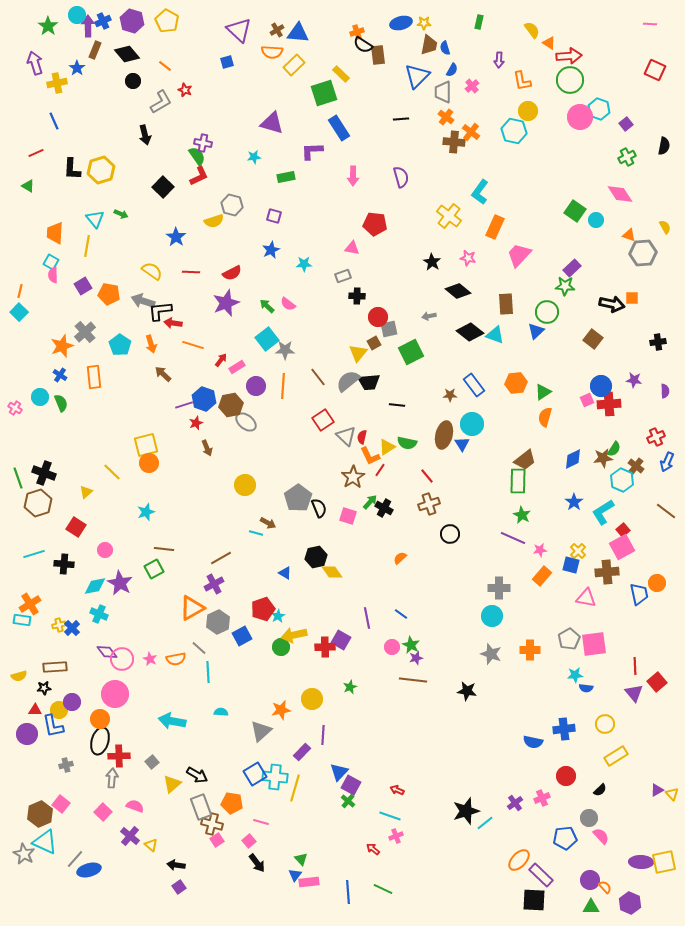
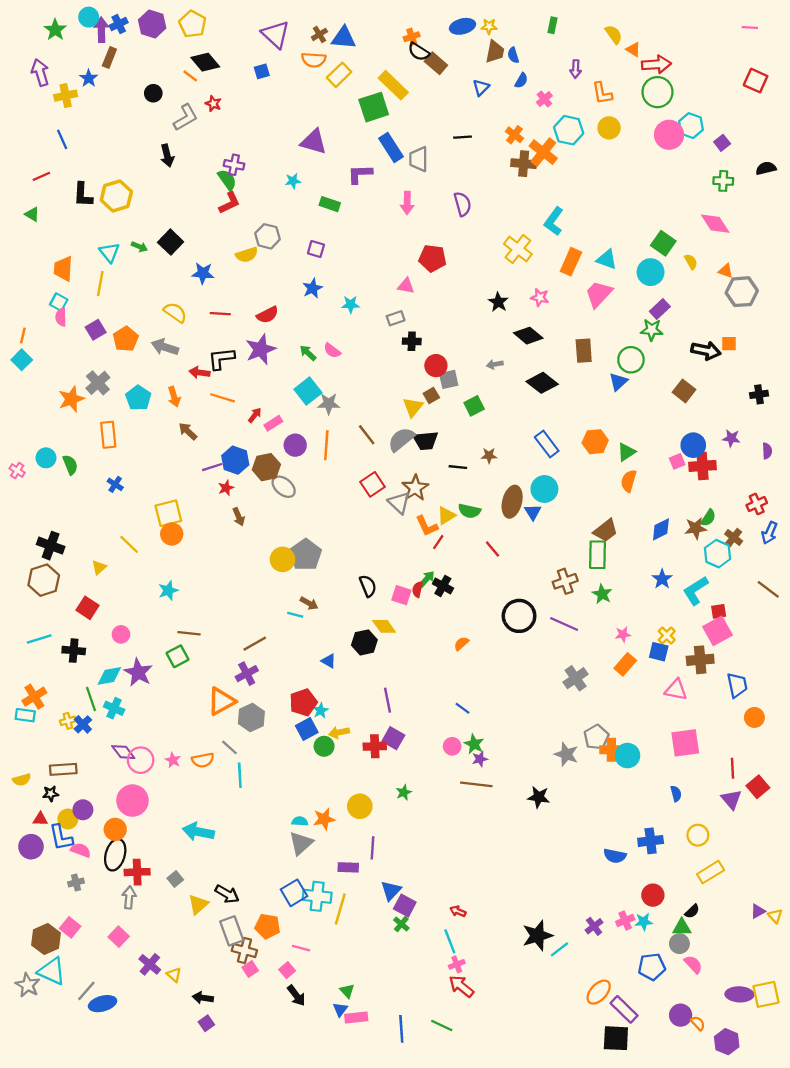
black diamond: (127, 54) -> (205, 62), moved
brown rectangle: (378, 55) -> (436, 63), turned -42
yellow rectangle: (341, 74) -> (393, 85), size x1.5
blue triangle: (417, 76) -> (481, 87), size x0.6
gray trapezoid: (443, 92) -> (419, 159), moved
cyan hexagon: (514, 131) -> (569, 130), moved
orange cross: (471, 132) -> (543, 152), size x1.4
black semicircle: (664, 146) -> (766, 168), turned -114
green cross: (627, 157) -> (723, 181), turned 30
green rectangle: (286, 177) -> (330, 204), turned 30
black square: (163, 187) -> (171, 242), moved
cyan circle: (596, 220) -> (651, 272), moved, size x1.5
yellow semicircle: (665, 227) -> (691, 262), moved
blue star: (176, 237) -> (203, 273), turned -30
orange pentagon: (109, 294) -> (126, 339), turned 30
black L-shape: (160, 311) -> (221, 359), moved
cyan triangle: (495, 335) -> (607, 259), moved
green square: (411, 352) -> (474, 406), size x0.7
blue cross: (60, 375) -> (115, 484), moved
brown star: (450, 395) -> (489, 456), moved
red semicircle: (362, 437) -> (417, 589), moved
brown star: (353, 477) -> (415, 488), moved
green line: (18, 478) -> (91, 699), moved
gray pentagon: (298, 498) -> (306, 555), moved
brown cross: (429, 504) -> (565, 581), moved
red square: (623, 530) -> (719, 611), turned 32
black circle: (450, 534) -> (519, 616), size x1.5
purple line: (513, 538) -> (564, 624), moved
yellow diamond: (332, 572) -> (384, 626), moved
orange circle: (657, 583) -> (754, 717), moved
gray cross: (499, 588) -> (576, 678), turned -35
cyan circle: (492, 616) -> (627, 756), moved
purple line: (367, 618) -> (388, 700), moved
yellow arrow: (294, 635) -> (339, 732), size x0.7
blue square: (242, 636) -> (307, 729), moved
gray pentagon: (569, 639) -> (596, 737), moved
cyan star: (575, 675) -> (644, 922), moved
blue semicircle: (586, 688) -> (676, 794), turned -112
cyan semicircle: (221, 712) -> (300, 821), moved
purple rectangle: (302, 752) -> (348, 867), turned 48
pink semicircle: (135, 806) -> (81, 850), moved
cyan line: (390, 816) -> (450, 941), turned 50
red arrow: (373, 849) -> (461, 986), moved, size x1.6
green triangle: (591, 907) -> (682, 927), moved

